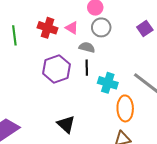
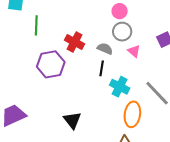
red cross: (47, 28) -> (75, 42), moved
pink triangle: (72, 28) -> (134, 51), moved
purple hexagon: (56, 69) -> (51, 64), moved

